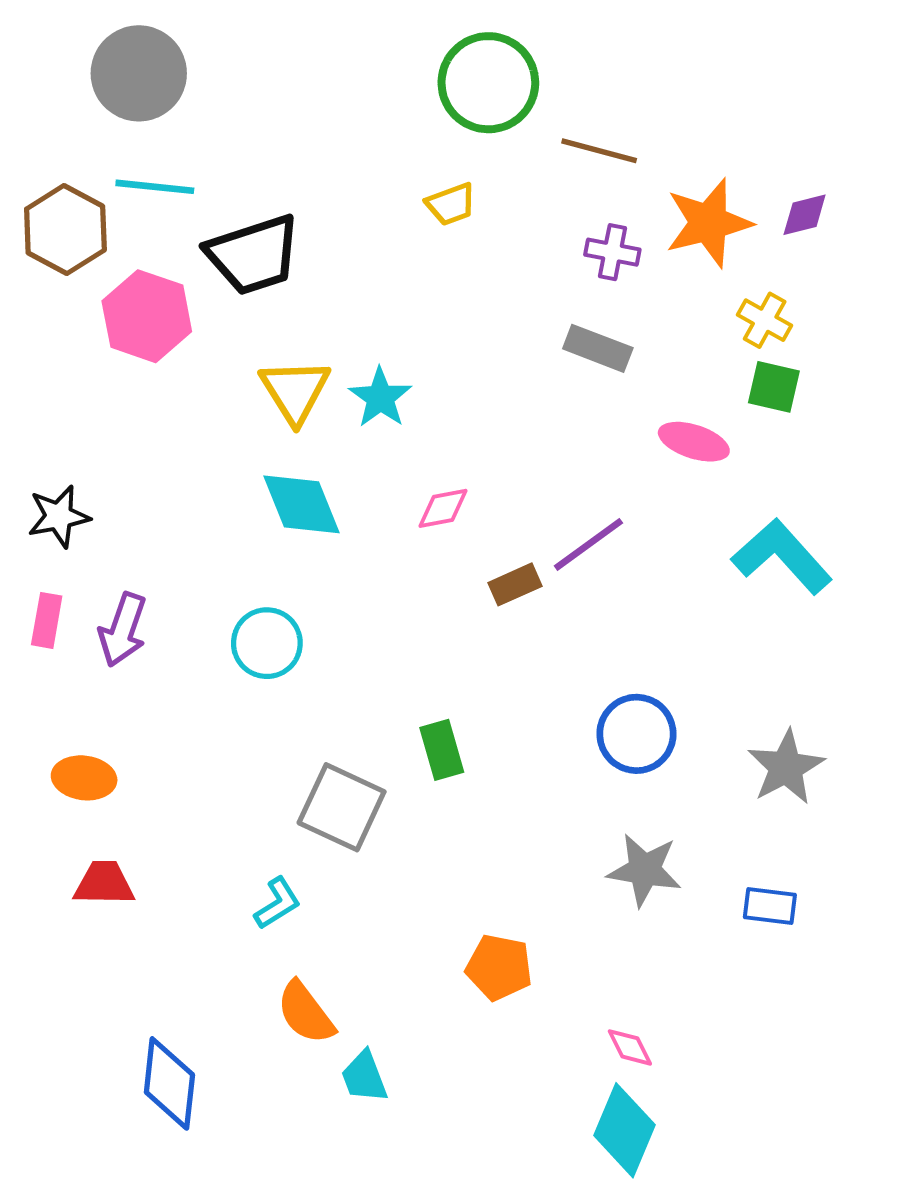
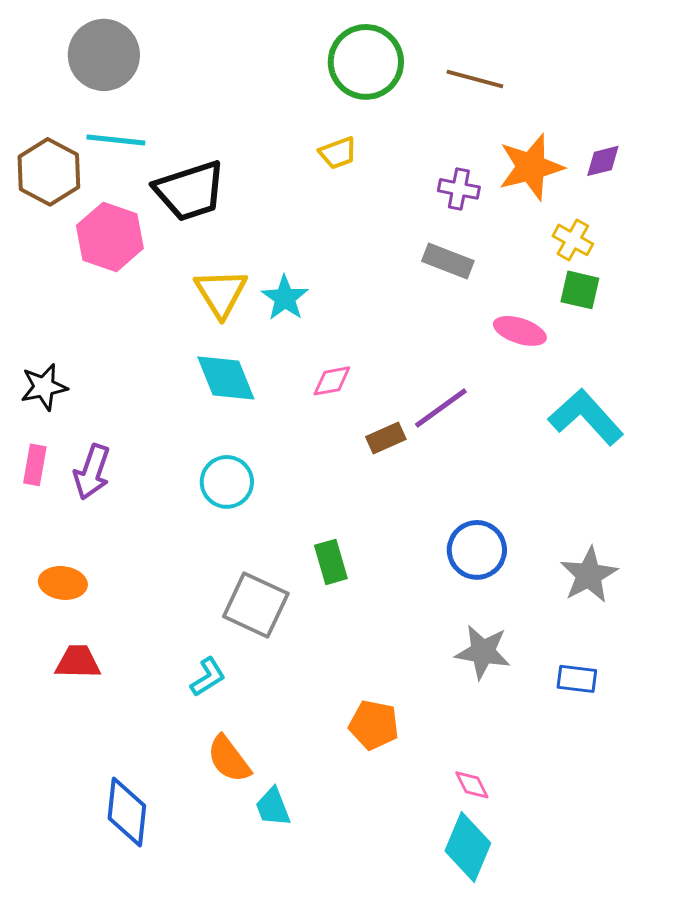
brown line: (599, 151) -> (475, 79), moved
cyan circle: (267, 643) -> (227, 482), moved

